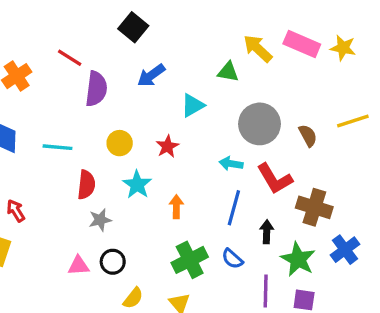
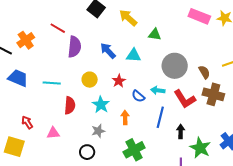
yellow arrow: (258, 49) -> (128, 18), moved
blue arrow: (151, 75) -> (108, 51), moved, turned 84
cyan triangle: (193, 105) -> (134, 55), turned 35
brown cross: (314, 207) -> (213, 94), moved
gray star: (100, 220) -> (98, 131), moved
blue semicircle: (232, 259) -> (138, 96), moved
pink triangle: (78, 266) -> (53, 133), moved

